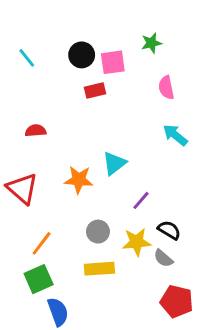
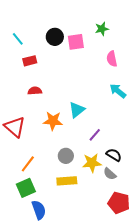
red rectangle: (95, 91) -> (30, 61), moved
red semicircle: (36, 131) -> (35, 91), moved

